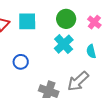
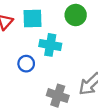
cyan cross: (64, 44) -> (50, 45), moved, turned -36

